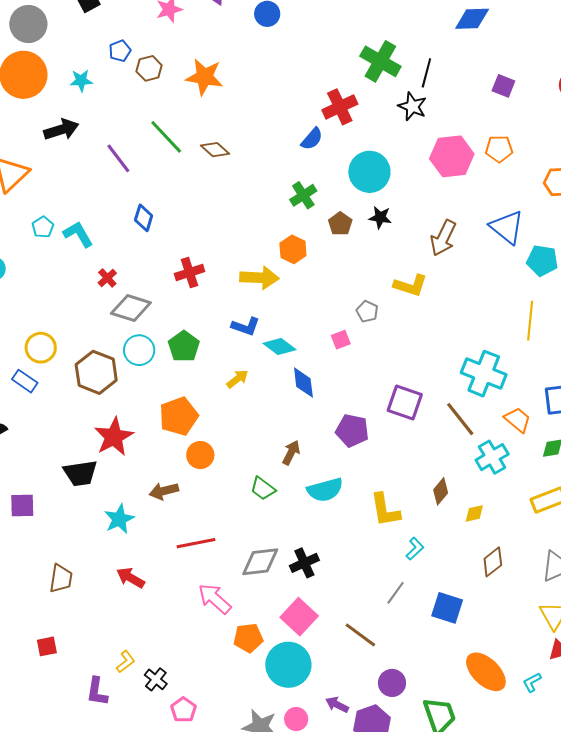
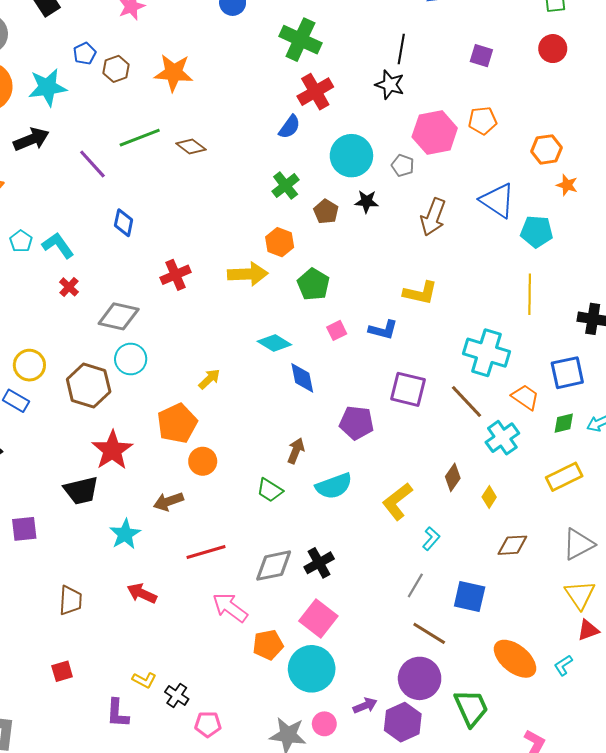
green cross: (380, 61) -> (300, 40), moved
cyan star: (81, 81) -> (47, 87), size x1.6
green line: (166, 137) -> (140, 138), turned -63
red cross: (107, 278) -> (69, 287), moved
yellow L-shape: (411, 285) -> (420, 293), moved
gray pentagon: (367, 312) -> (403, 165), moved
blue L-shape: (246, 326) -> (383, 330), moved
green pentagon: (184, 346) -> (313, 284), moved
yellow arrow: (237, 379) -> (209, 379), moved
yellow L-shape: (385, 510) -> (397, 501), turned 66
yellow diamond: (474, 513) -> (489, 497), turned -40
brown diamond: (493, 562) -> (512, 545), turned 40
brown line: (360, 635) -> (429, 633), moved
yellow L-shape: (126, 662) -> (144, 680), turned 70
purple circle: (392, 683) -> (420, 678), size x1.5
purple arrow: (337, 705) -> (365, 706), turned 135
pink pentagon: (183, 710) -> (208, 724), turned -30

